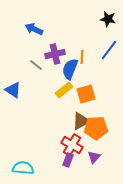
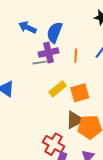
gray line: (36, 65) -> (39, 63), moved, turned -48
blue semicircle: (70, 69) -> (55, 32), moved
red cross: (72, 145) -> (54, 144), moved

